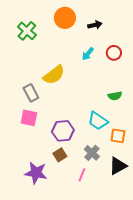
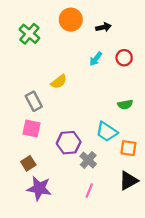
yellow semicircle: (54, 75) -> (59, 82), size x0.7
gray cross: (92, 153) -> (88, 160), moved
brown square: (60, 155) -> (28, 163), moved

